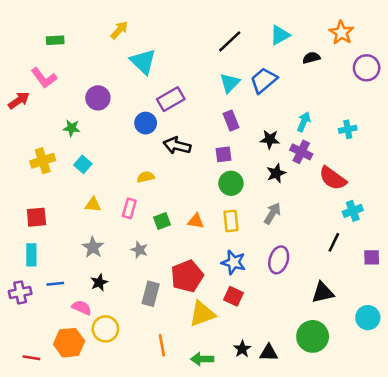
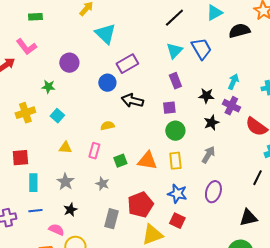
black semicircle: (311, 58) -> (239, 31), size x1.5
blue trapezoid: (264, 80) -> (201, 49), turned 100
orange triangle: (196, 221) -> (147, 161), size x1.5
cyan rectangle: (31, 255) -> (33, 183), moved

